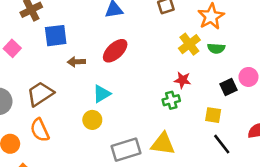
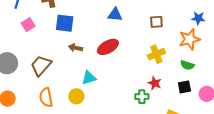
yellow cross: (189, 44) -> (156, 54), moved
black square: (228, 87) -> (184, 87), moved
brown trapezoid: (40, 94) -> (41, 66), turned -30
orange semicircle: (40, 130) -> (46, 97), moved

